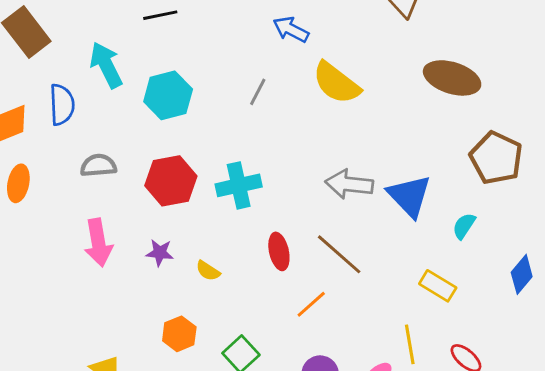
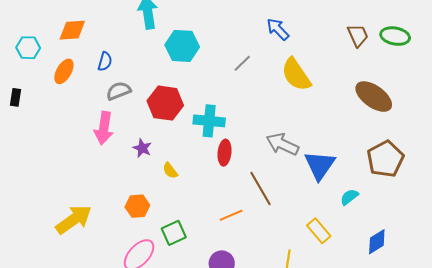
blue semicircle: (62, 105) -> (105, 61), moved, size x0.7
gray semicircle: (98, 165) -> (119, 91), moved, turned -35
red ellipse: (279, 251) -> (225, 153), moved

